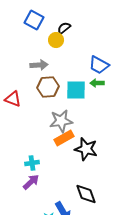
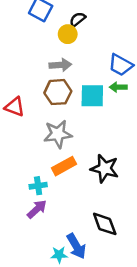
gray arrow: (39, 65) -> (60, 65), moved
gray star: (61, 121) -> (58, 134), moved
orange rectangle: (64, 138) -> (64, 166), moved

